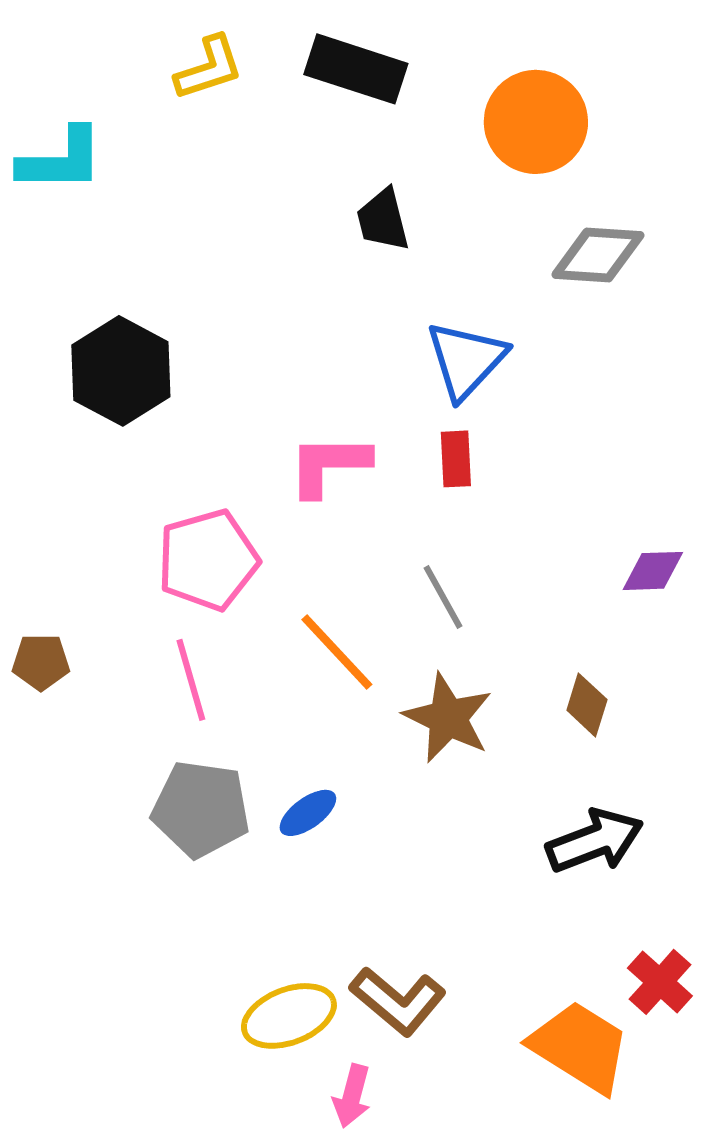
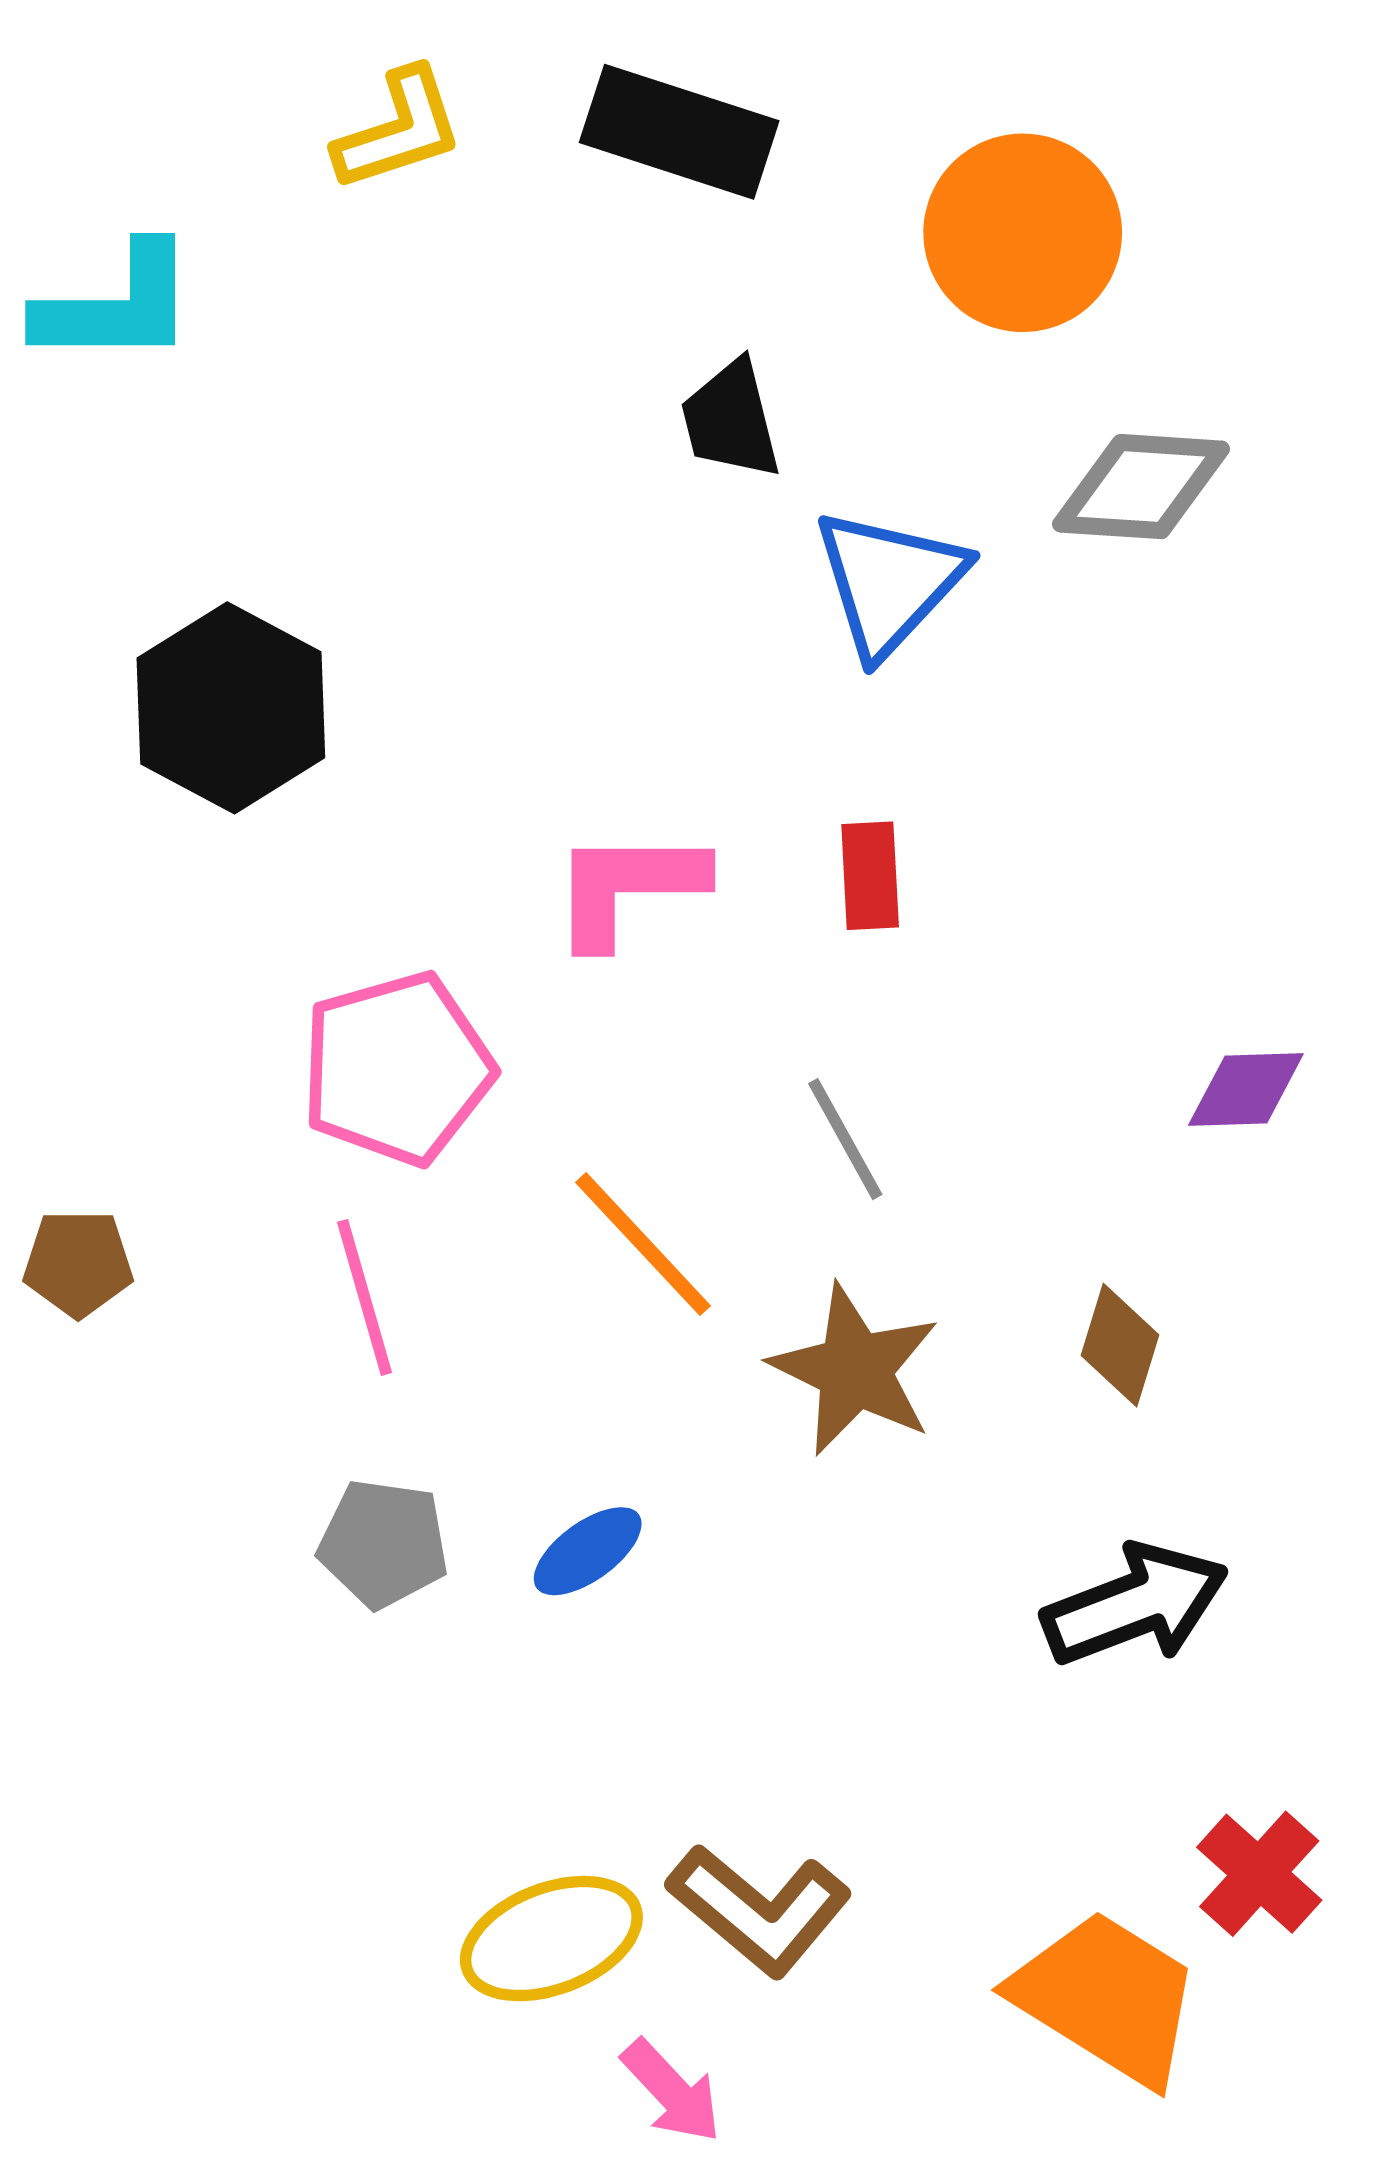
blue triangle: (466, 360) -> (889, 582), moved
gray pentagon: (201, 809) -> (384, 1544), size x0.7
pink arrow: (352, 1096) -> (672, 2091), turned -58

